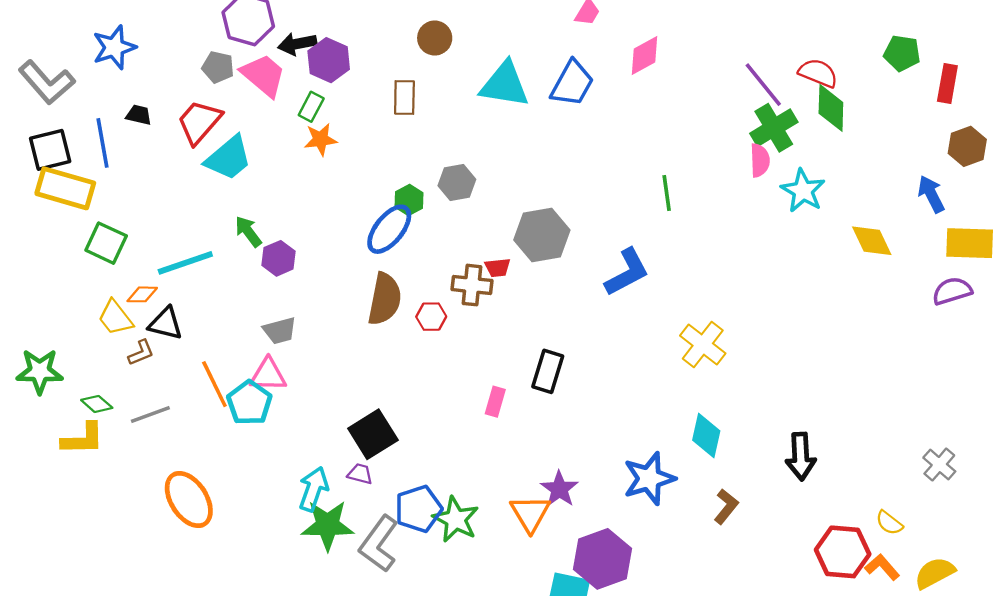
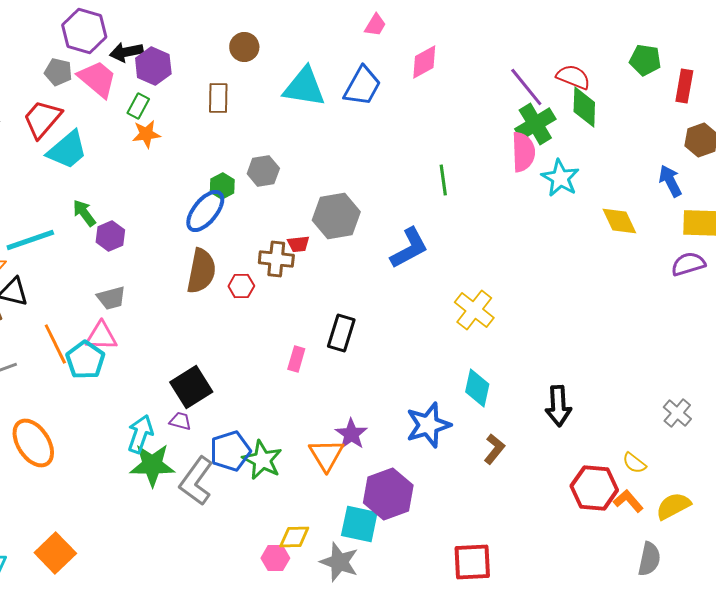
pink semicircle: (760, 160) -> (523, 152), size x1.4

